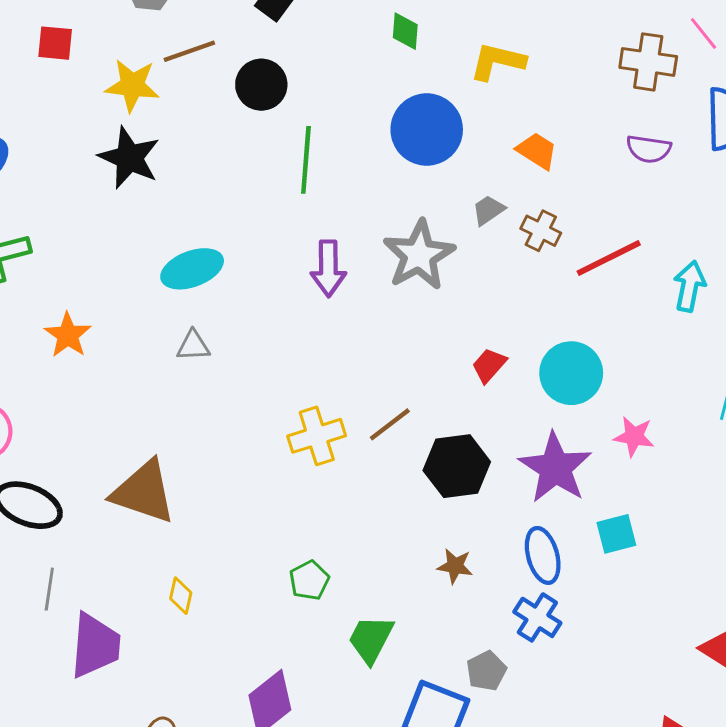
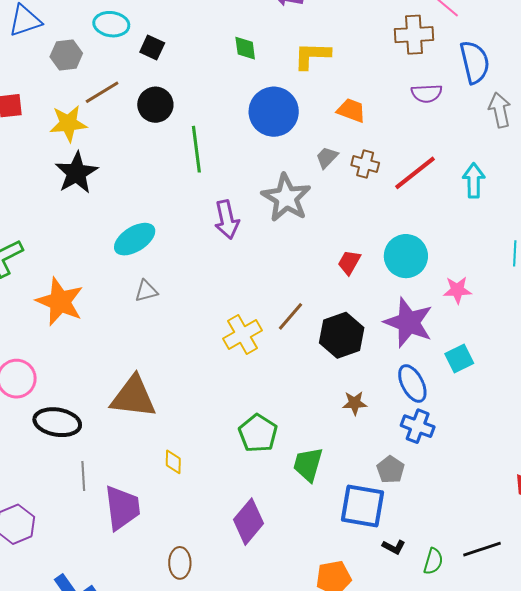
black star: (129, 158) -> (76, 173), turned 30
orange star: (68, 335) -> (60, 302), size x1.5
green pentagon: (309, 580) -> (258, 433), size x1.4

